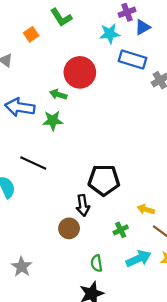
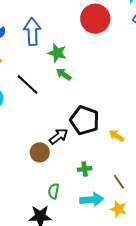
green arrow: (58, 94) -> (64, 74), moved
blue arrow: (20, 107) -> (32, 32), turned 60
black arrow: (83, 205) -> (59, 136), turned -138
yellow arrow: (146, 209) -> (116, 136), moved

